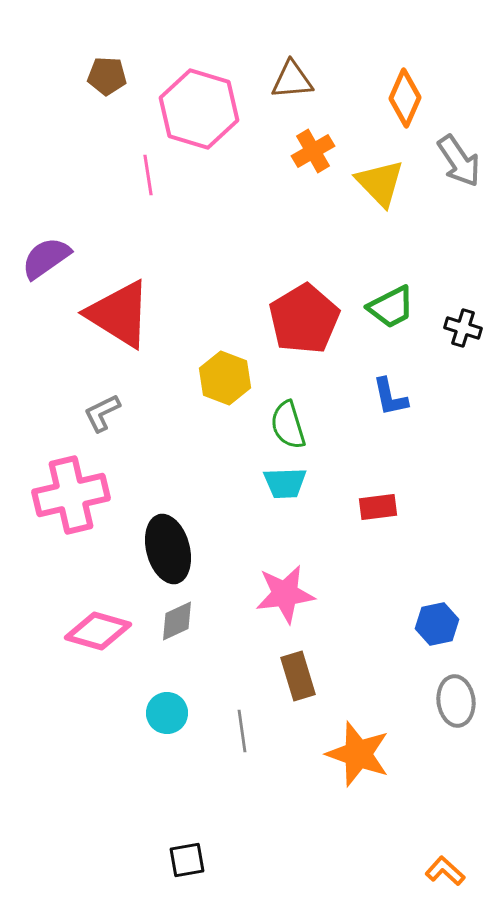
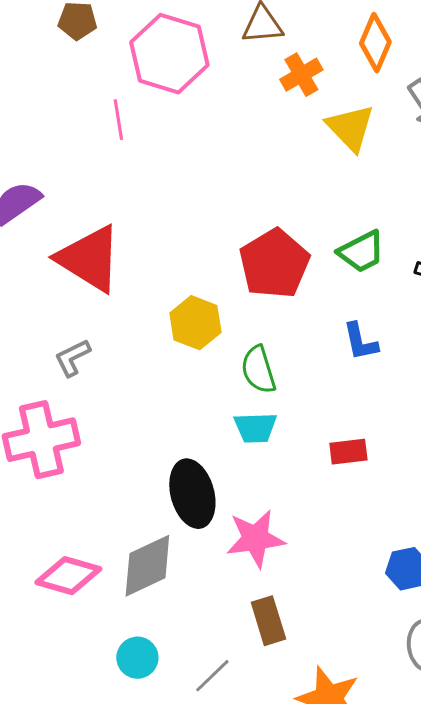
orange cross: (313, 151) -> (301, 75), moved
black ellipse: (168, 549) -> (192, 494), moved
gray diamond: (177, 621) -> (147, 566), size x1.6
gray line: (242, 731) -> (212, 676), turned 54

